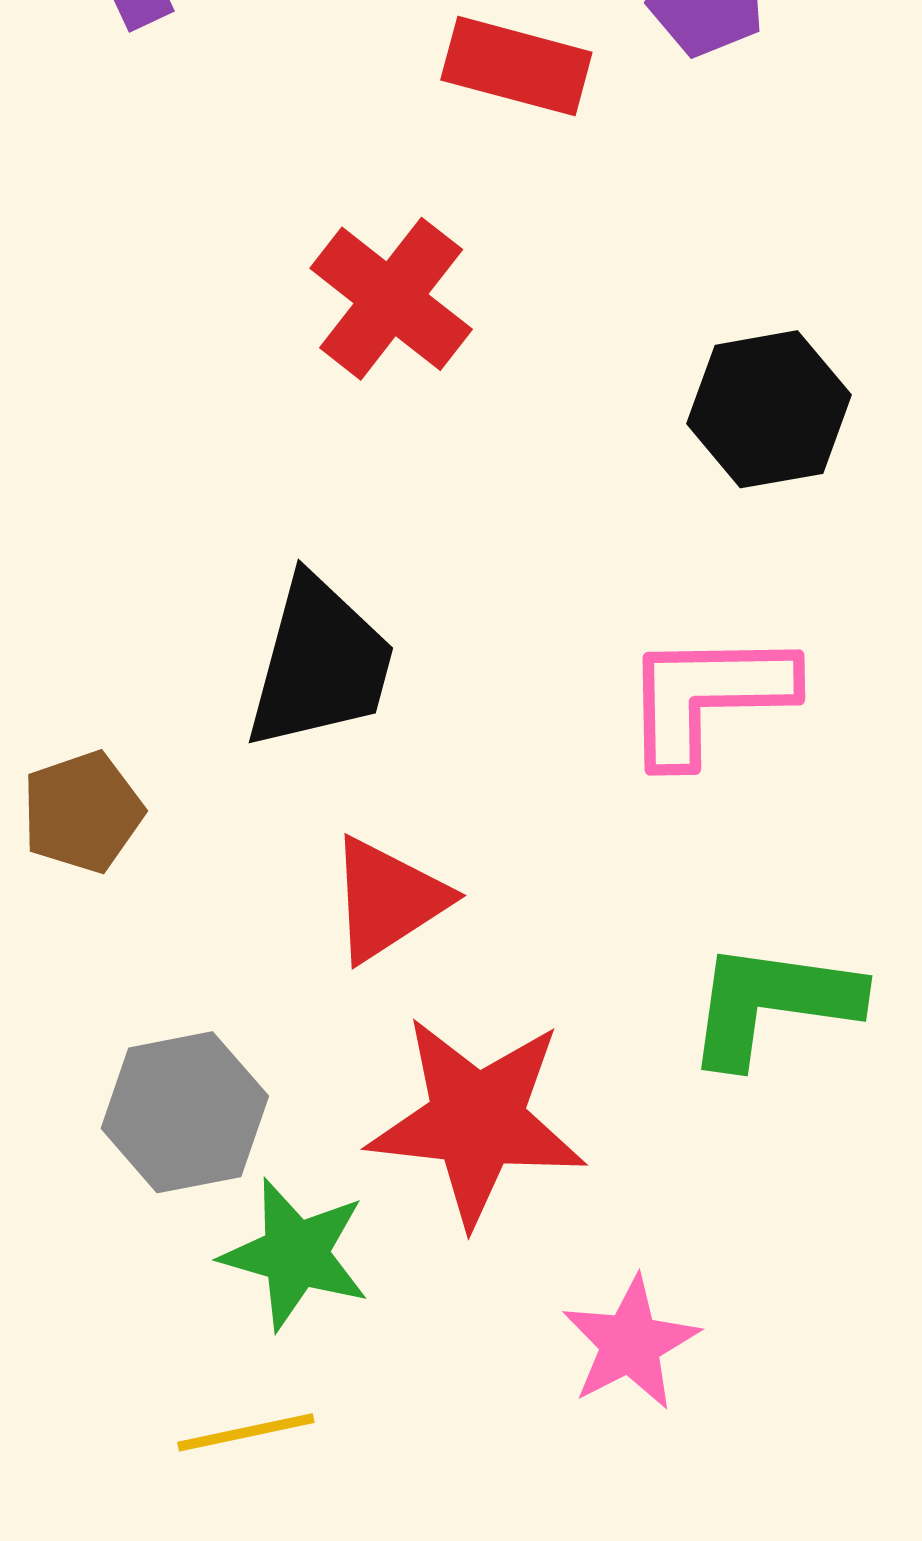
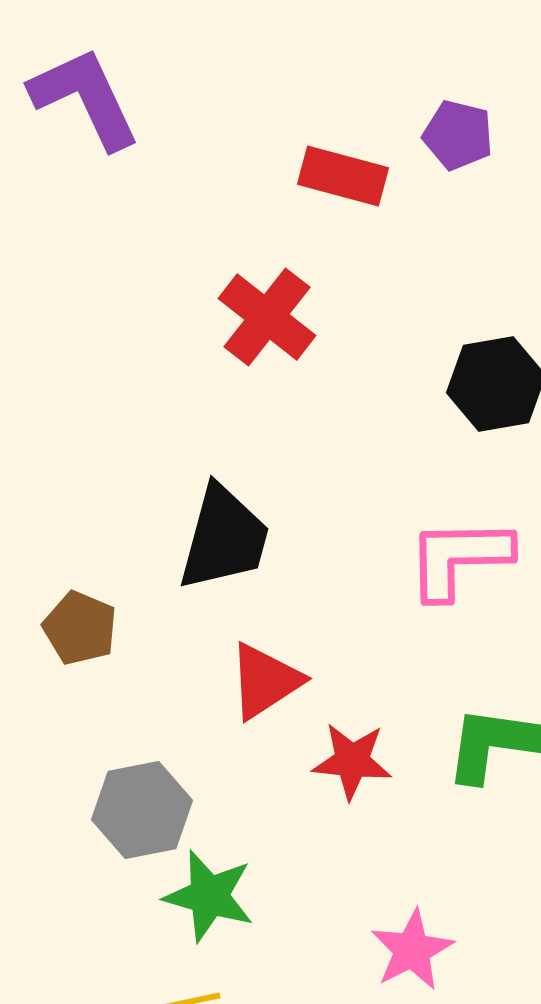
brown pentagon: (82, 812) -> (80, 628), turned -30
red star: (477, 1121) -> (352, 761), moved, size x0.6

